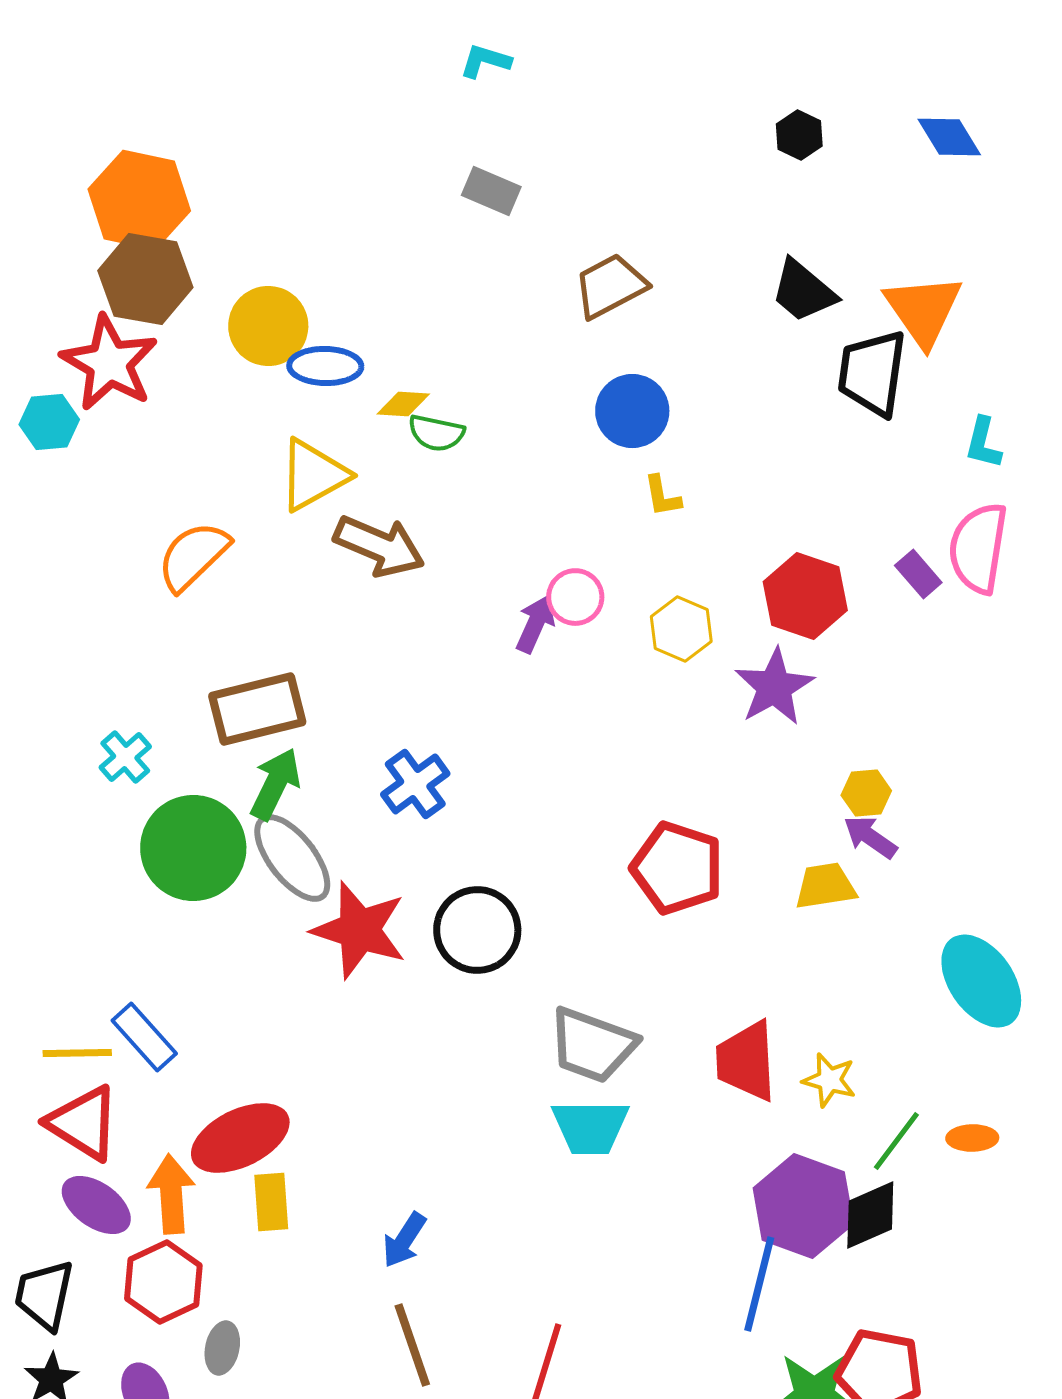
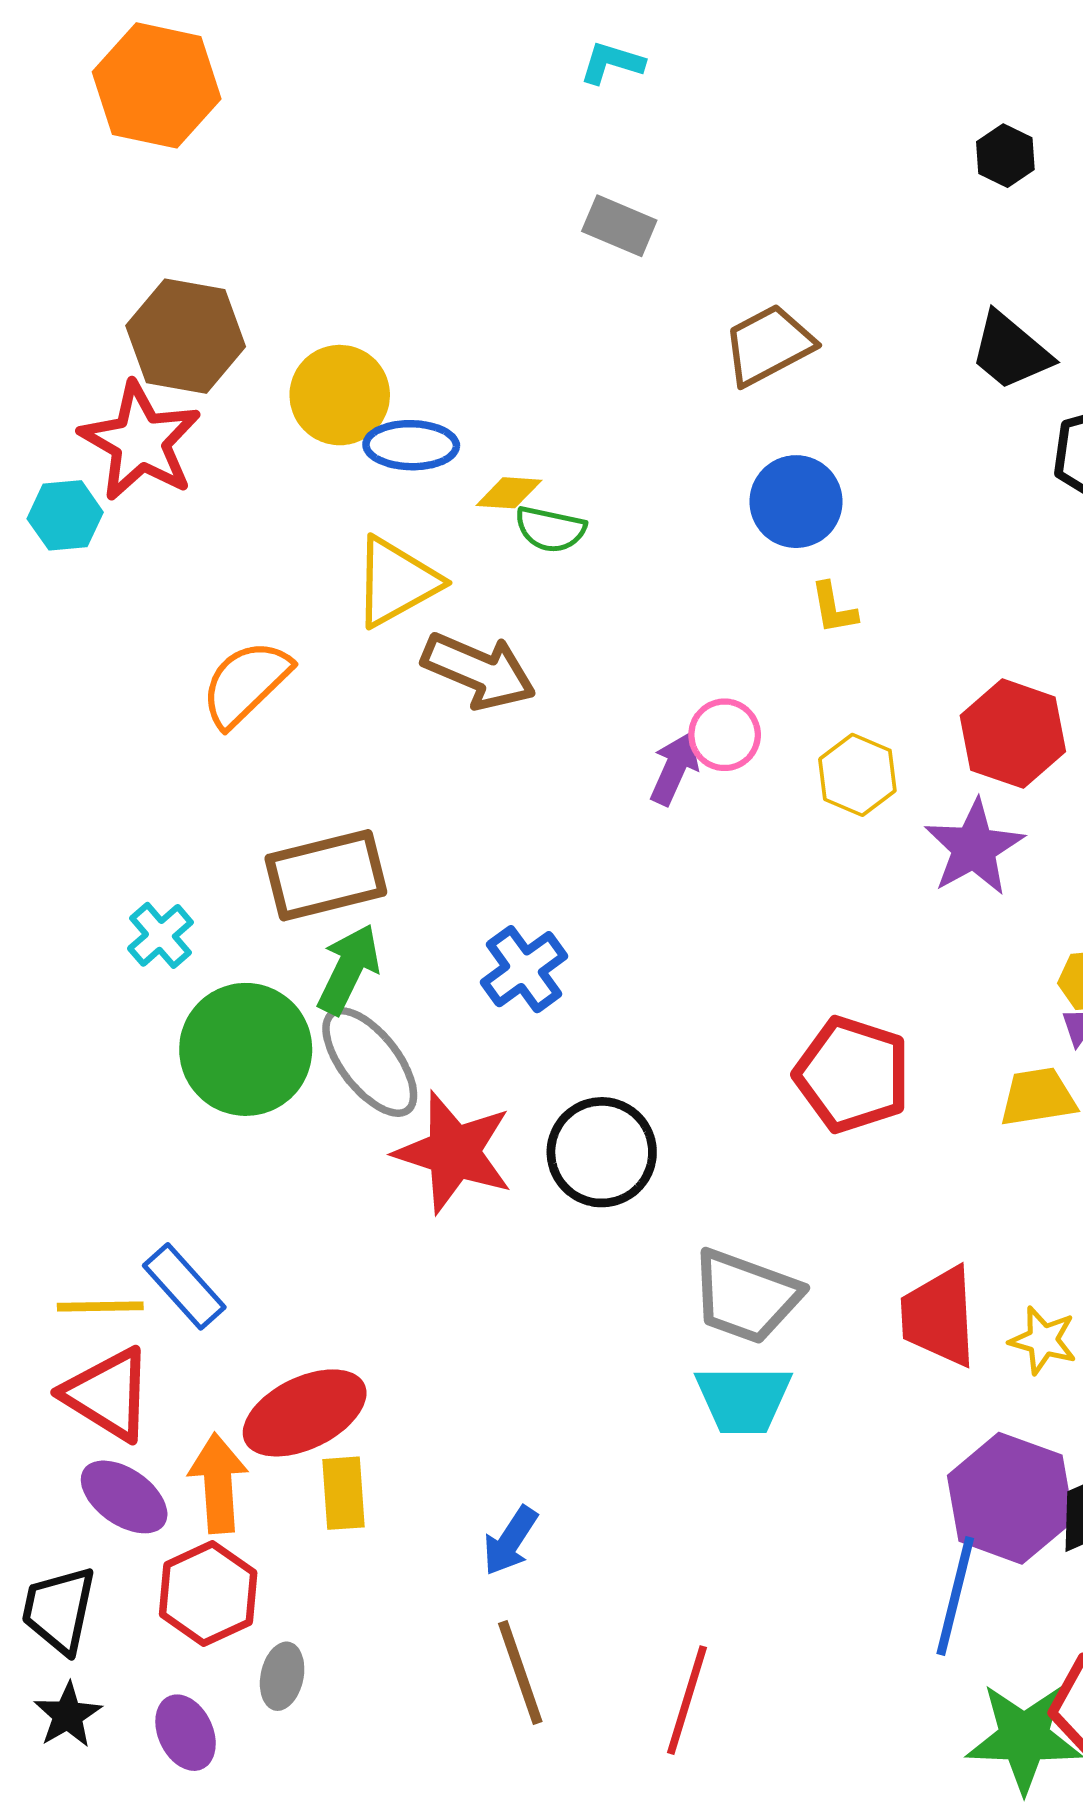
orange hexagon: (139, 200) -> (157, 85), moved

